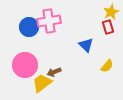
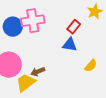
red rectangle: (108, 27) -> (74, 27), moved, turned 56
blue triangle: (86, 45) -> (70, 45), turned -35

